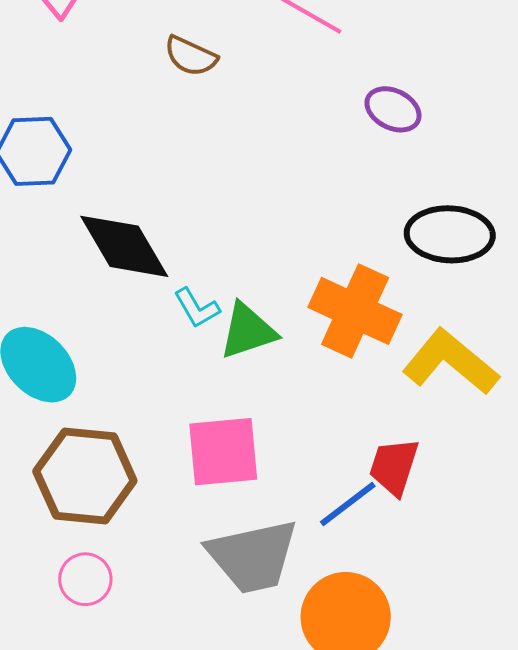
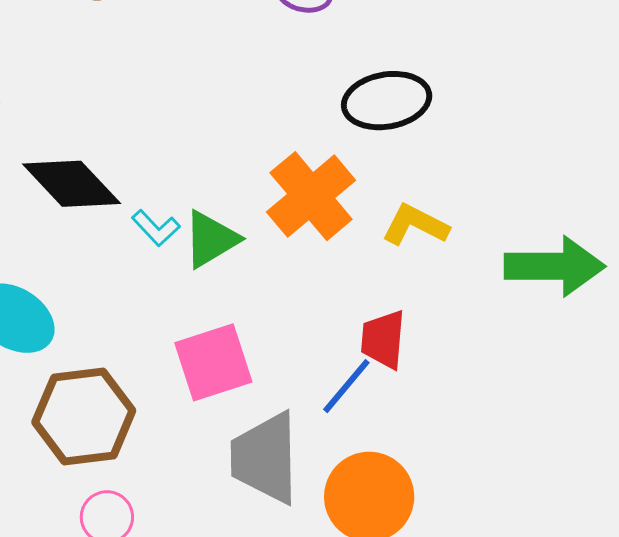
orange cross: (355, 311) -> (311, 196), turned 38
yellow L-shape: (450, 362) -> (415, 225), size x0.7
gray trapezoid: (253, 556) -> (265, 458), turned 114

